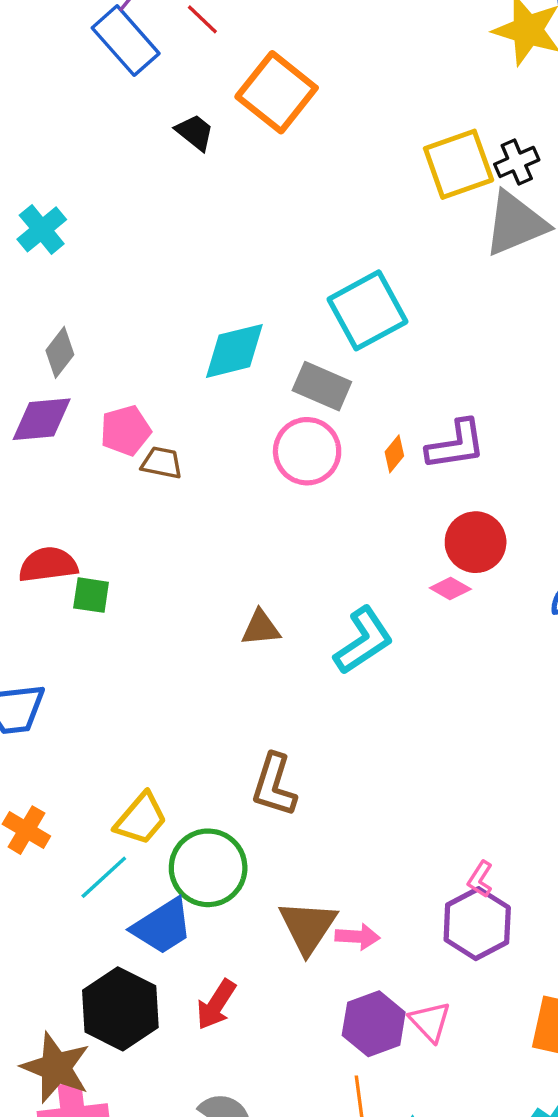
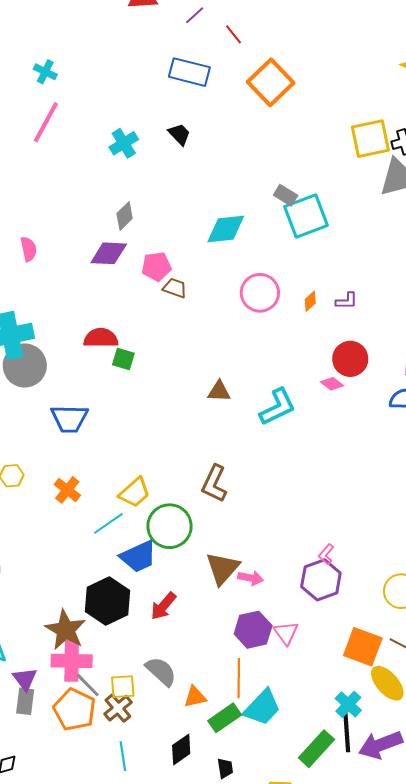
blue rectangle: (126, 41) -> (189, 72), moved, turned -42
black trapezoid: (195, 132) -> (179, 134), moved
gray rectangle: (322, 386) -> (286, 195), moved, size x0.7
purple L-shape: (456, 445) -> (347, 301), size x0.6

